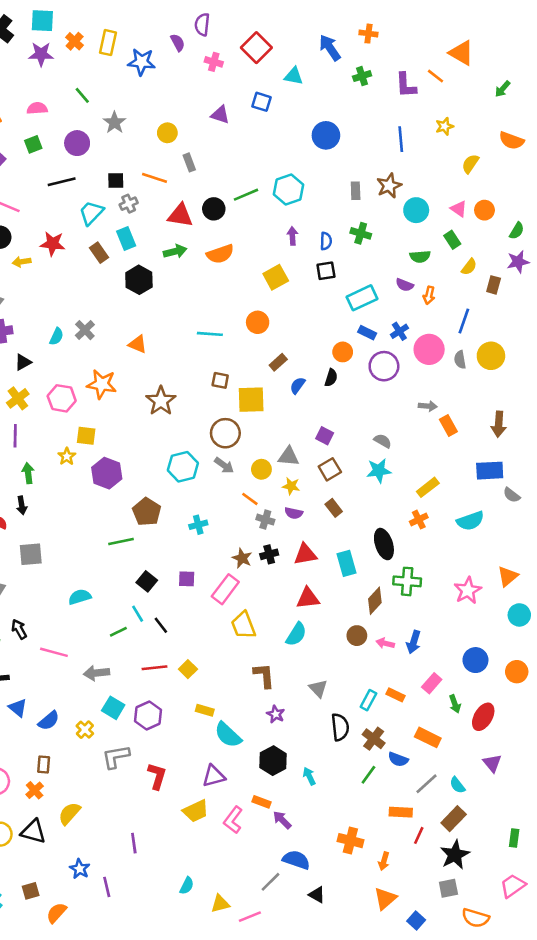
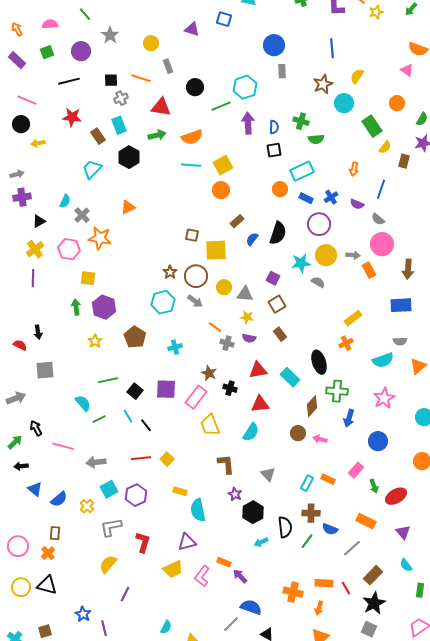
yellow star: (445, 126) -> (376, 12), moved
yellow semicircle: (470, 164) -> (357, 76), moved
gray rectangle: (356, 191) -> (282, 71), moved
green line: (246, 195) -> (221, 106), moved
black circle: (214, 209) -> (195, 87), moved
pink triangle: (459, 209) -> (407, 70), moved
cyan trapezoid: (91, 213) -> (92, 169), moved
purple arrow: (292, 236) -> (248, 123), size x1.5
green rectangle: (452, 240) -> (372, 126), size x1.5
red star: (53, 244) -> (72, 117), moved
green semicircle: (420, 257) -> (316, 139), moved
yellow square: (276, 277) -> (223, 165), moved
purple semicircle: (405, 285) -> (357, 204), moved
gray cross: (85, 330) -> (82, 215), moved
cyan line: (210, 334) -> (191, 165), moved
orange triangle: (138, 344) -> (128, 207), turned -49
pink circle: (429, 349) -> (382, 244), moved
orange circle: (343, 352) -> (280, 189), moved
yellow circle: (491, 356) -> (326, 255), moved
gray semicircle: (460, 360) -> (378, 219), turned -40
black semicircle: (331, 378) -> (278, 233), size x1.6
brown star: (161, 401) -> (170, 272), moved, size x0.6
yellow star: (67, 456) -> (95, 341), moved
yellow circle: (261, 469) -> (224, 287), moved
cyan star: (379, 471) -> (301, 263), moved
green arrow: (28, 473) -> (76, 307), moved
gray semicircle: (512, 495) -> (400, 341), moved, turned -40
cyan semicircle: (470, 521) -> (383, 360), moved
green line: (121, 541) -> (108, 380), moved
black cross: (269, 554) -> (230, 388), moved, turned 32
cyan rectangle: (347, 563) -> (290, 377), turned -30
orange triangle: (508, 576) -> (418, 366), moved
purple square: (187, 579) -> (166, 389), size x1.5
cyan semicircle: (80, 597) -> (83, 403), turned 66
green line: (118, 632) -> (99, 419), moved
blue arrow: (414, 642) -> (349, 418), moved
blue circle: (475, 660) -> (378, 441), moved
cyan square: (113, 708) -> (109, 489), turned 30
red ellipse: (483, 717) -> (396, 496), turned 30
black semicircle: (340, 727) -> (285, 527), moved
cyan semicircle: (228, 735) -> (198, 510), turned 35
orange rectangle: (428, 737) -> (366, 521), moved
brown cross: (374, 739) -> (311, 513), turned -36
black hexagon: (273, 761) -> (253, 512), moved
cyan arrow: (309, 776) -> (261, 542), turned -88
cyan semicircle: (457, 785) -> (406, 565), moved
orange rectangle: (401, 812) -> (324, 583), moved
yellow semicircle: (69, 813) -> (108, 564), moved
red line: (419, 835) -> (346, 588), turned -56
purple line: (134, 843) -> (125, 594), turned 35
gray square: (448, 888) -> (369, 629), turned 35

